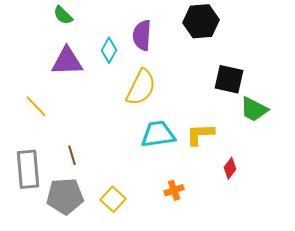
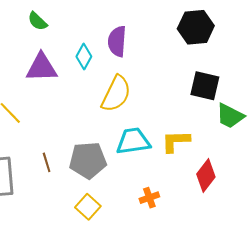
black hexagon: (201, 21) -> (196, 27), moved
red diamond: (230, 168) -> (206, 175), size x1.5
gray pentagon: (65, 196) -> (88, 160), moved

